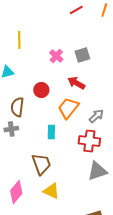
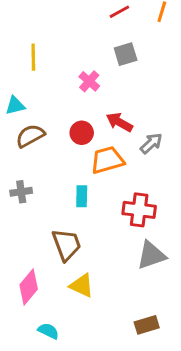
gray square: (82, 55) -> (126, 54), moved
red circle: (41, 90) -> (82, 133), moved
brown semicircle: (17, 107) -> (30, 136), moved, turned 54
orange trapezoid: (68, 108) -> (107, 160), turned 35
gray arrow: (96, 116) -> (151, 143), moved

